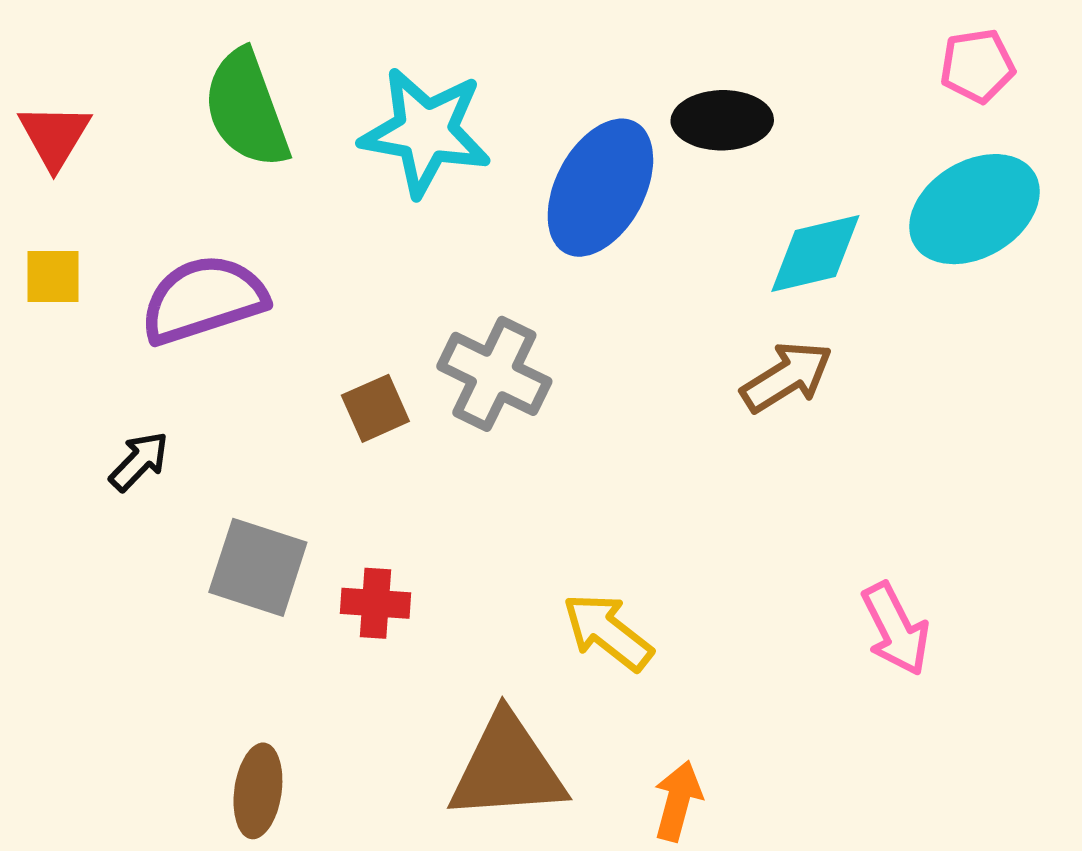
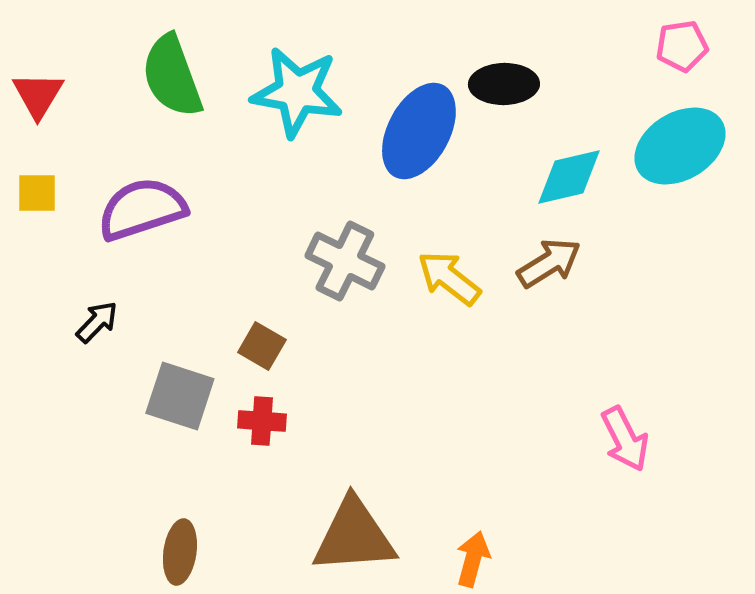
brown square: (375, 408) -> (262, 346), moved, turned -36
yellow arrow: (608, 632) -> (449, 278), moved

